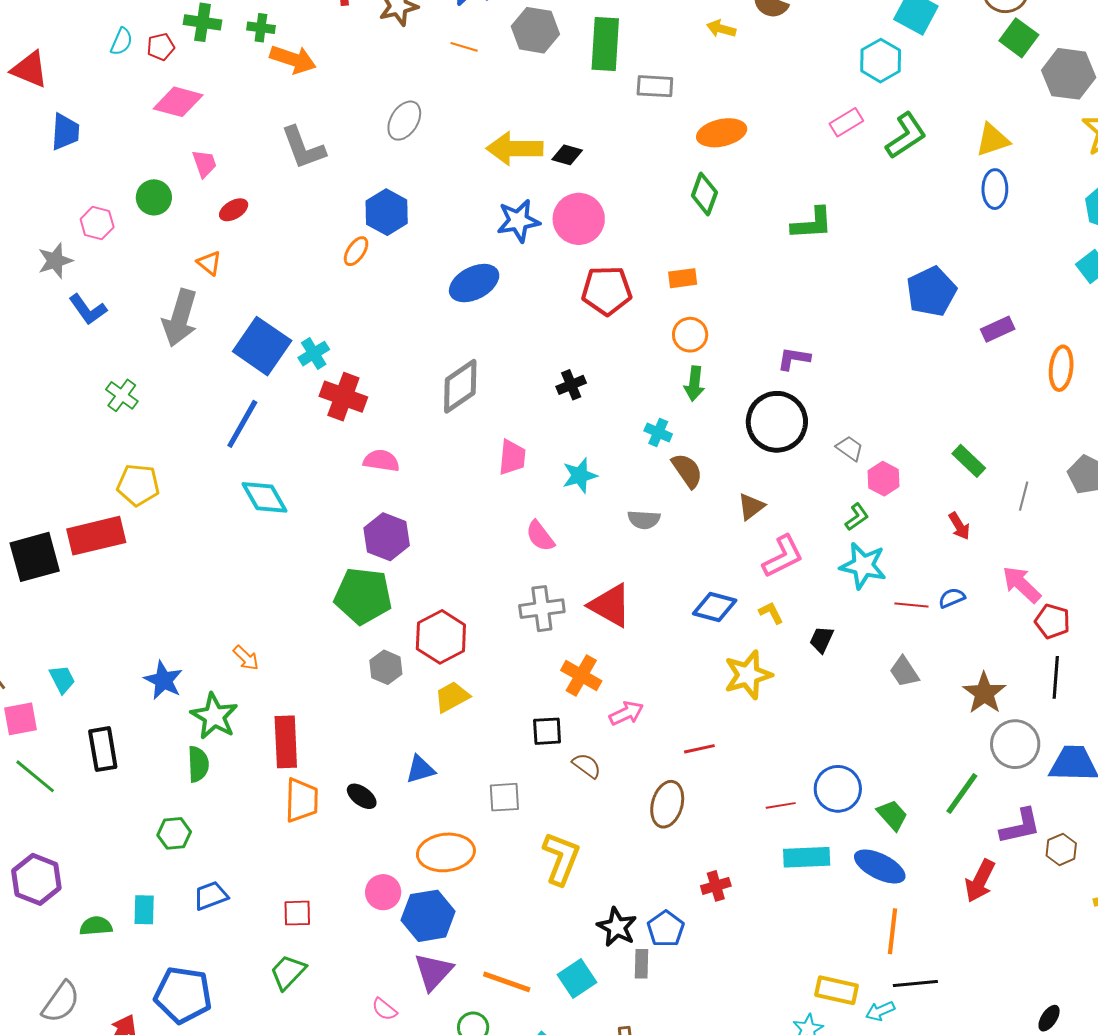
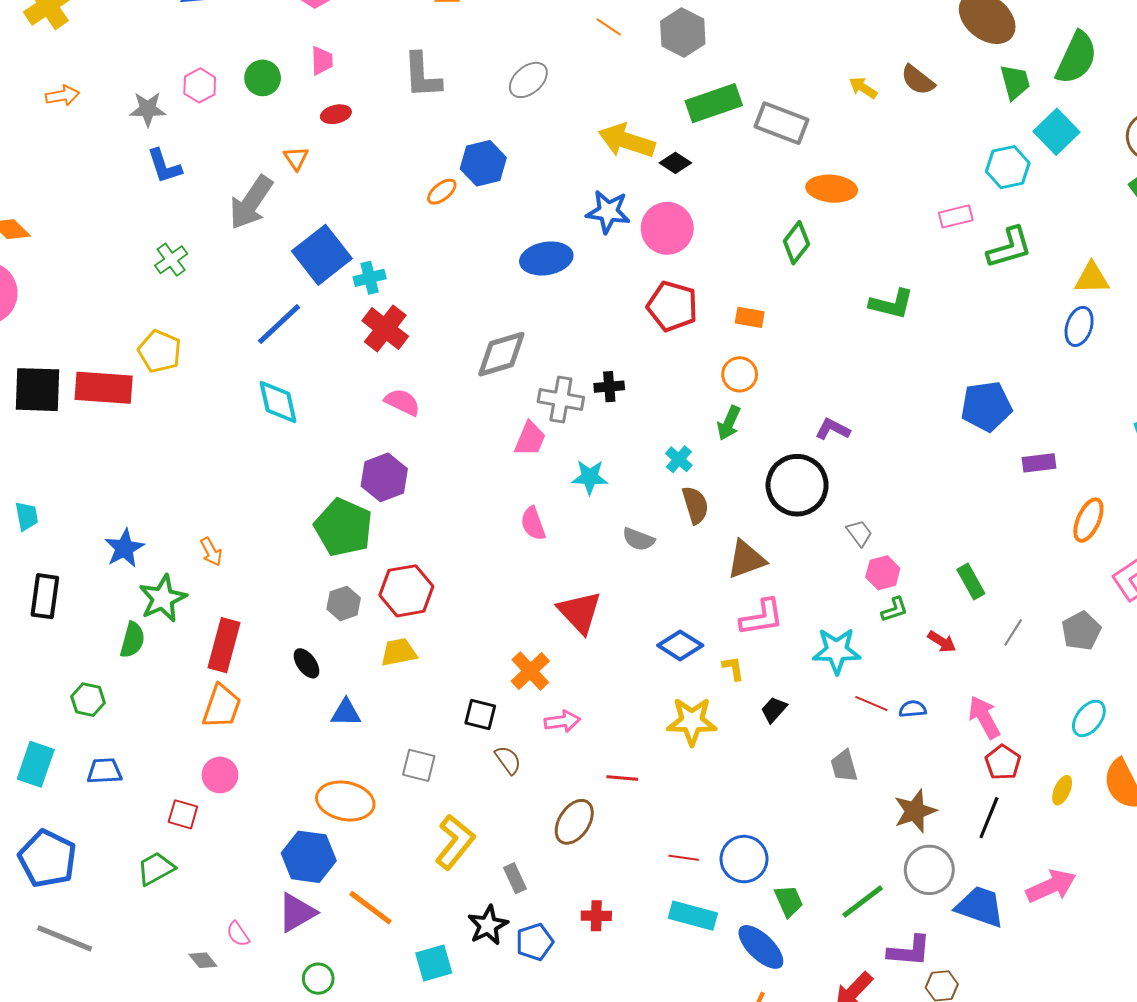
green rectangle: (605, 44) -> (714, 103), moved, turned 50
gray rectangle: (655, 86) -> (781, 123), size x1.4
brown triangle: (751, 507) -> (746, 559), size x1.4
green L-shape: (857, 517) -> (894, 610), moved
red arrow: (959, 526) -> (942, 642), turned -44
cyan star: (863, 566) -> (837, 651), turned -30
gray cross: (542, 609) -> (561, 400), moved
black ellipse: (362, 796) -> (306, 663), moved
pink circle: (383, 892) -> (220, 775), moved
cyan rectangle: (144, 910) -> (36, 764), size x1.4
gray rectangle: (642, 964) -> (515, 878), moved, turned -44
orange line: (507, 982) -> (371, 908), moved

